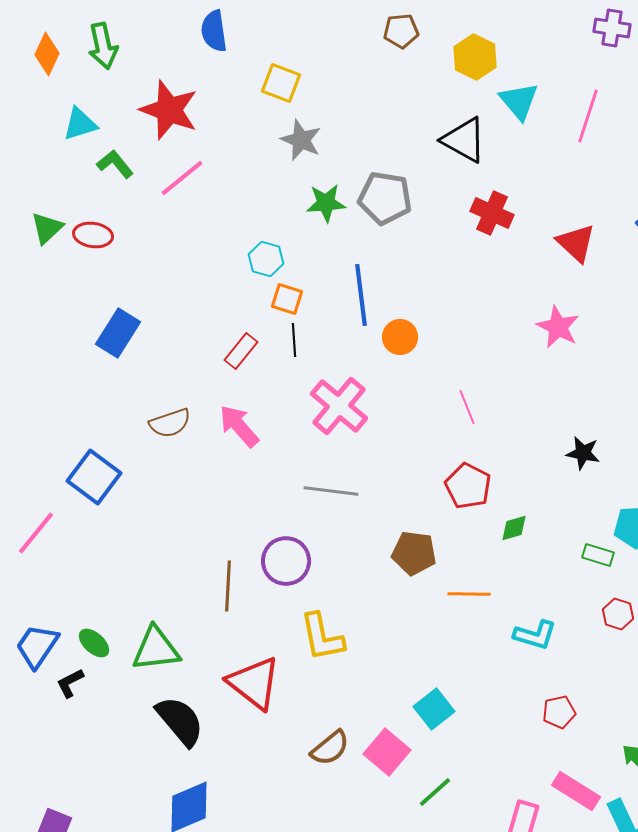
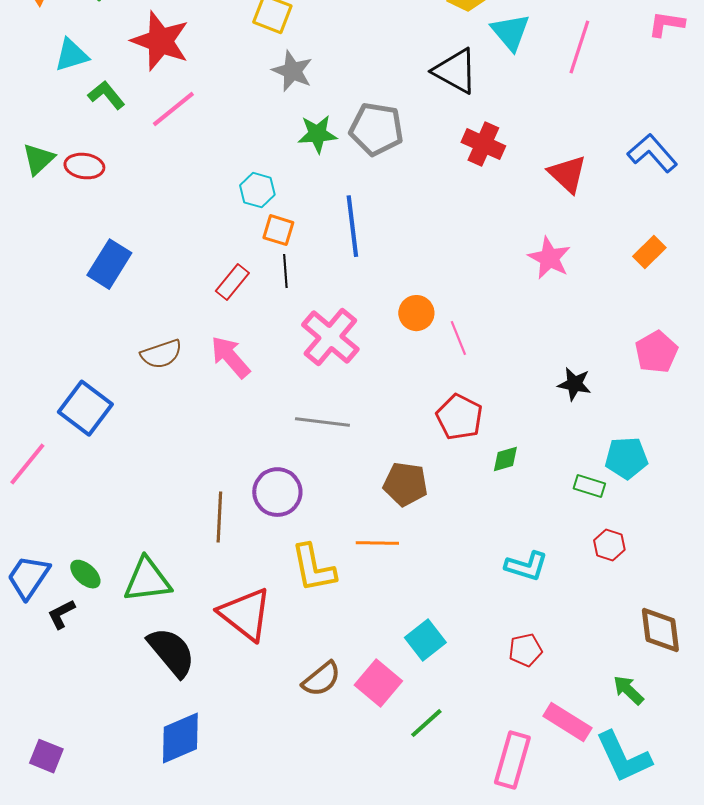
orange circle: (400, 337) -> (416, 313), moved
orange line: (469, 594) -> (377, 543), moved
red pentagon: (559, 712) -> (525, 650), moved

